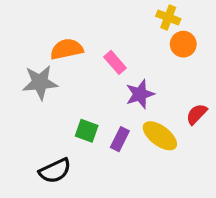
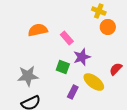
gray star: (40, 82) -> (28, 76), moved
green square: (87, 131) -> (63, 67), moved
purple rectangle: (120, 139) -> (73, 92), moved

